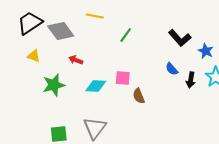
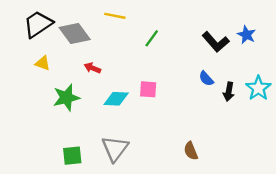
blue star: (206, 51) -> (246, 35), moved
brown semicircle: (139, 96) -> (191, 151), moved

